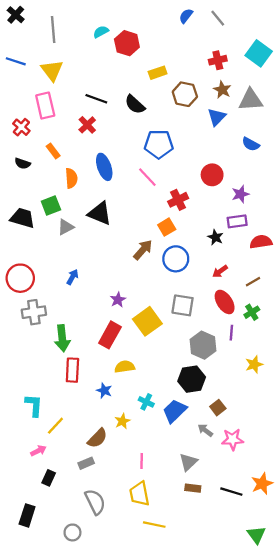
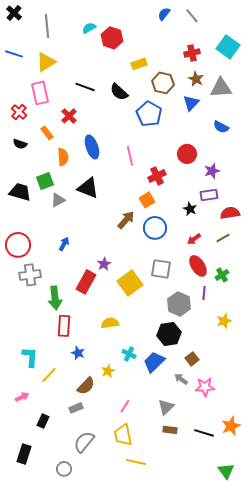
yellow triangle: (52, 70) -> (46, 62), turned 35
red cross: (87, 125) -> (69, 116), moved
blue pentagon: (159, 144) -> (149, 114), moved, turned 30
pink line: (147, 177) -> (130, 156), turned 30
brown line: (253, 282) -> (223, 238), moved
red rectangle: (110, 335) -> (86, 282), moved
blue star: (104, 391) -> (78, 353), moved
pink arrow: (38, 451) -> (22, 397), moved
pink line: (142, 461) -> (125, 406), turned 32
gray semicircle: (95, 502) -> (84, 442), turned -115

